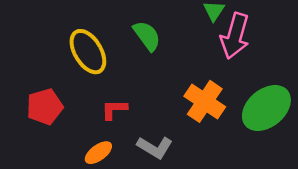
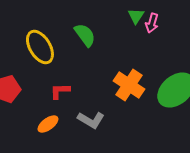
pink arrow: (235, 36) -> (152, 23), moved, size x0.6

